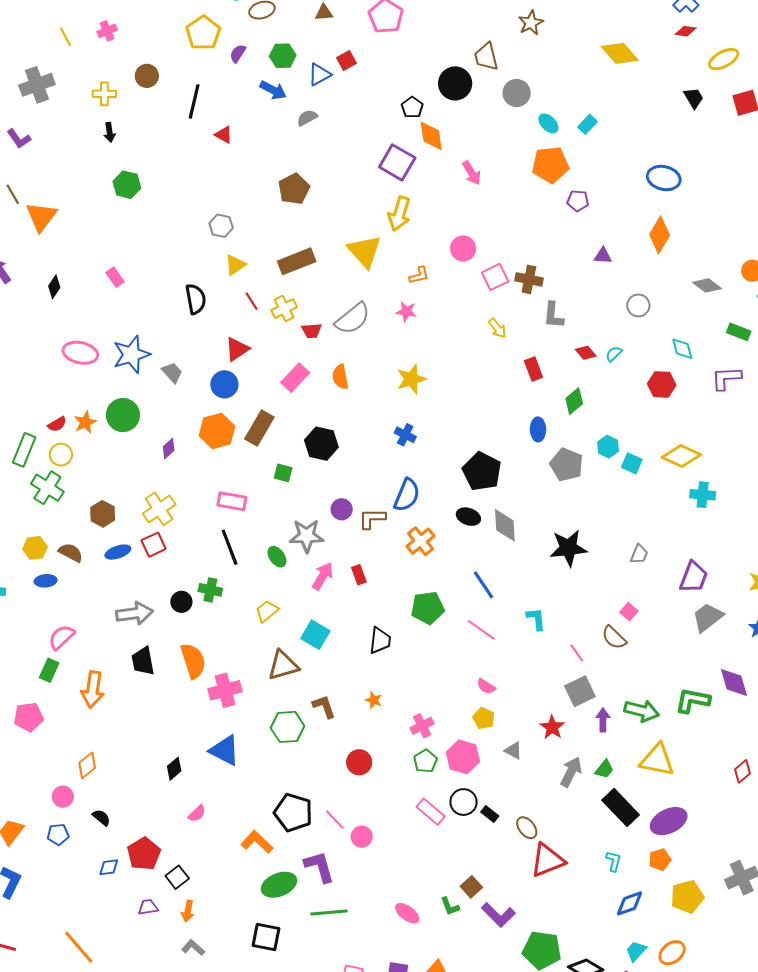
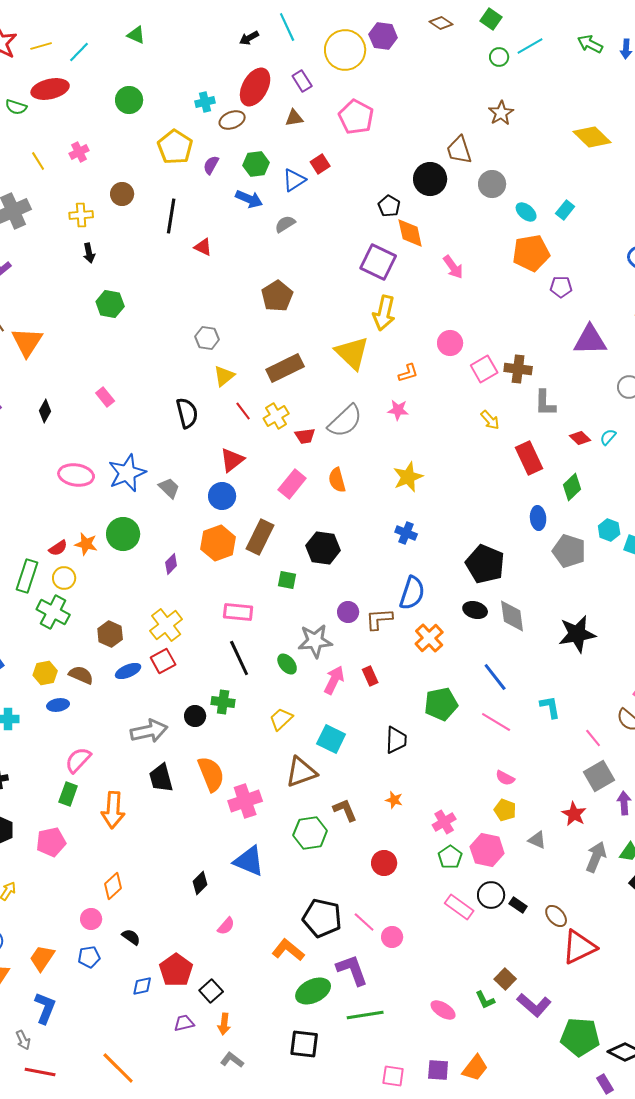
purple triangle: (603, 256) -> (590, 340), size x1.8
red rectangle: (533, 369) -> (529, 458), size x1.4
orange star: (85, 422) -> (86, 544), turned -30

